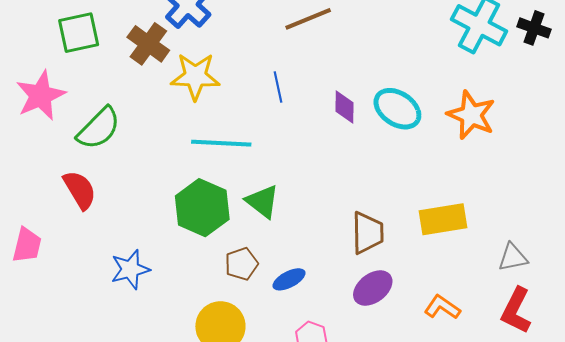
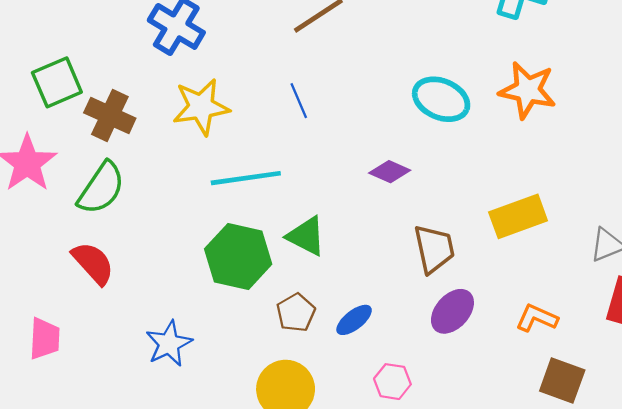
brown cross: (148, 44) -> (110, 115), moved
purple diamond: (344, 107) -> (390, 172), moved, turned -56

